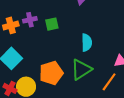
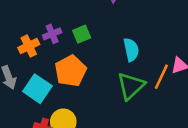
orange pentagon: (51, 73) -> (71, 71), moved
orange line: (109, 82) -> (161, 77), moved

